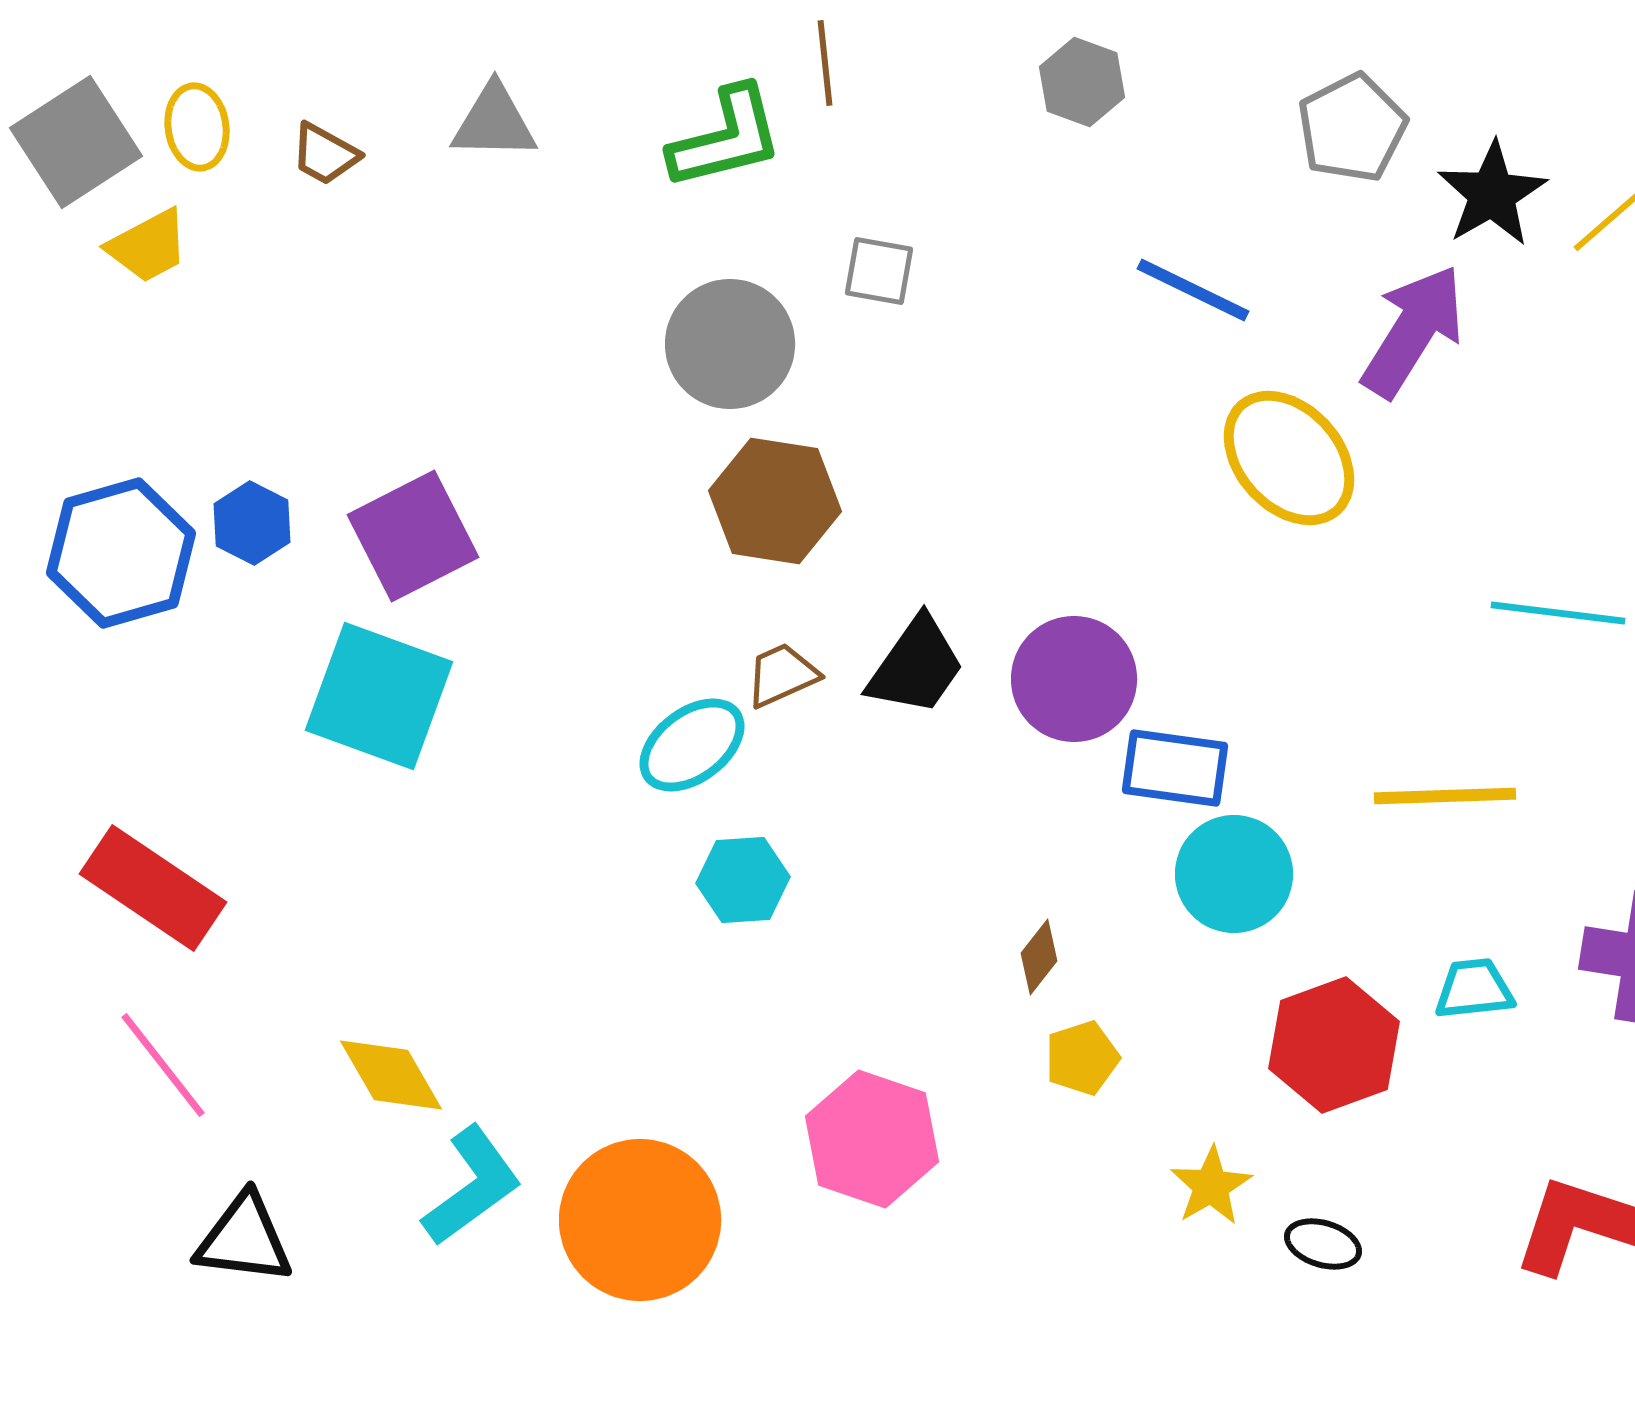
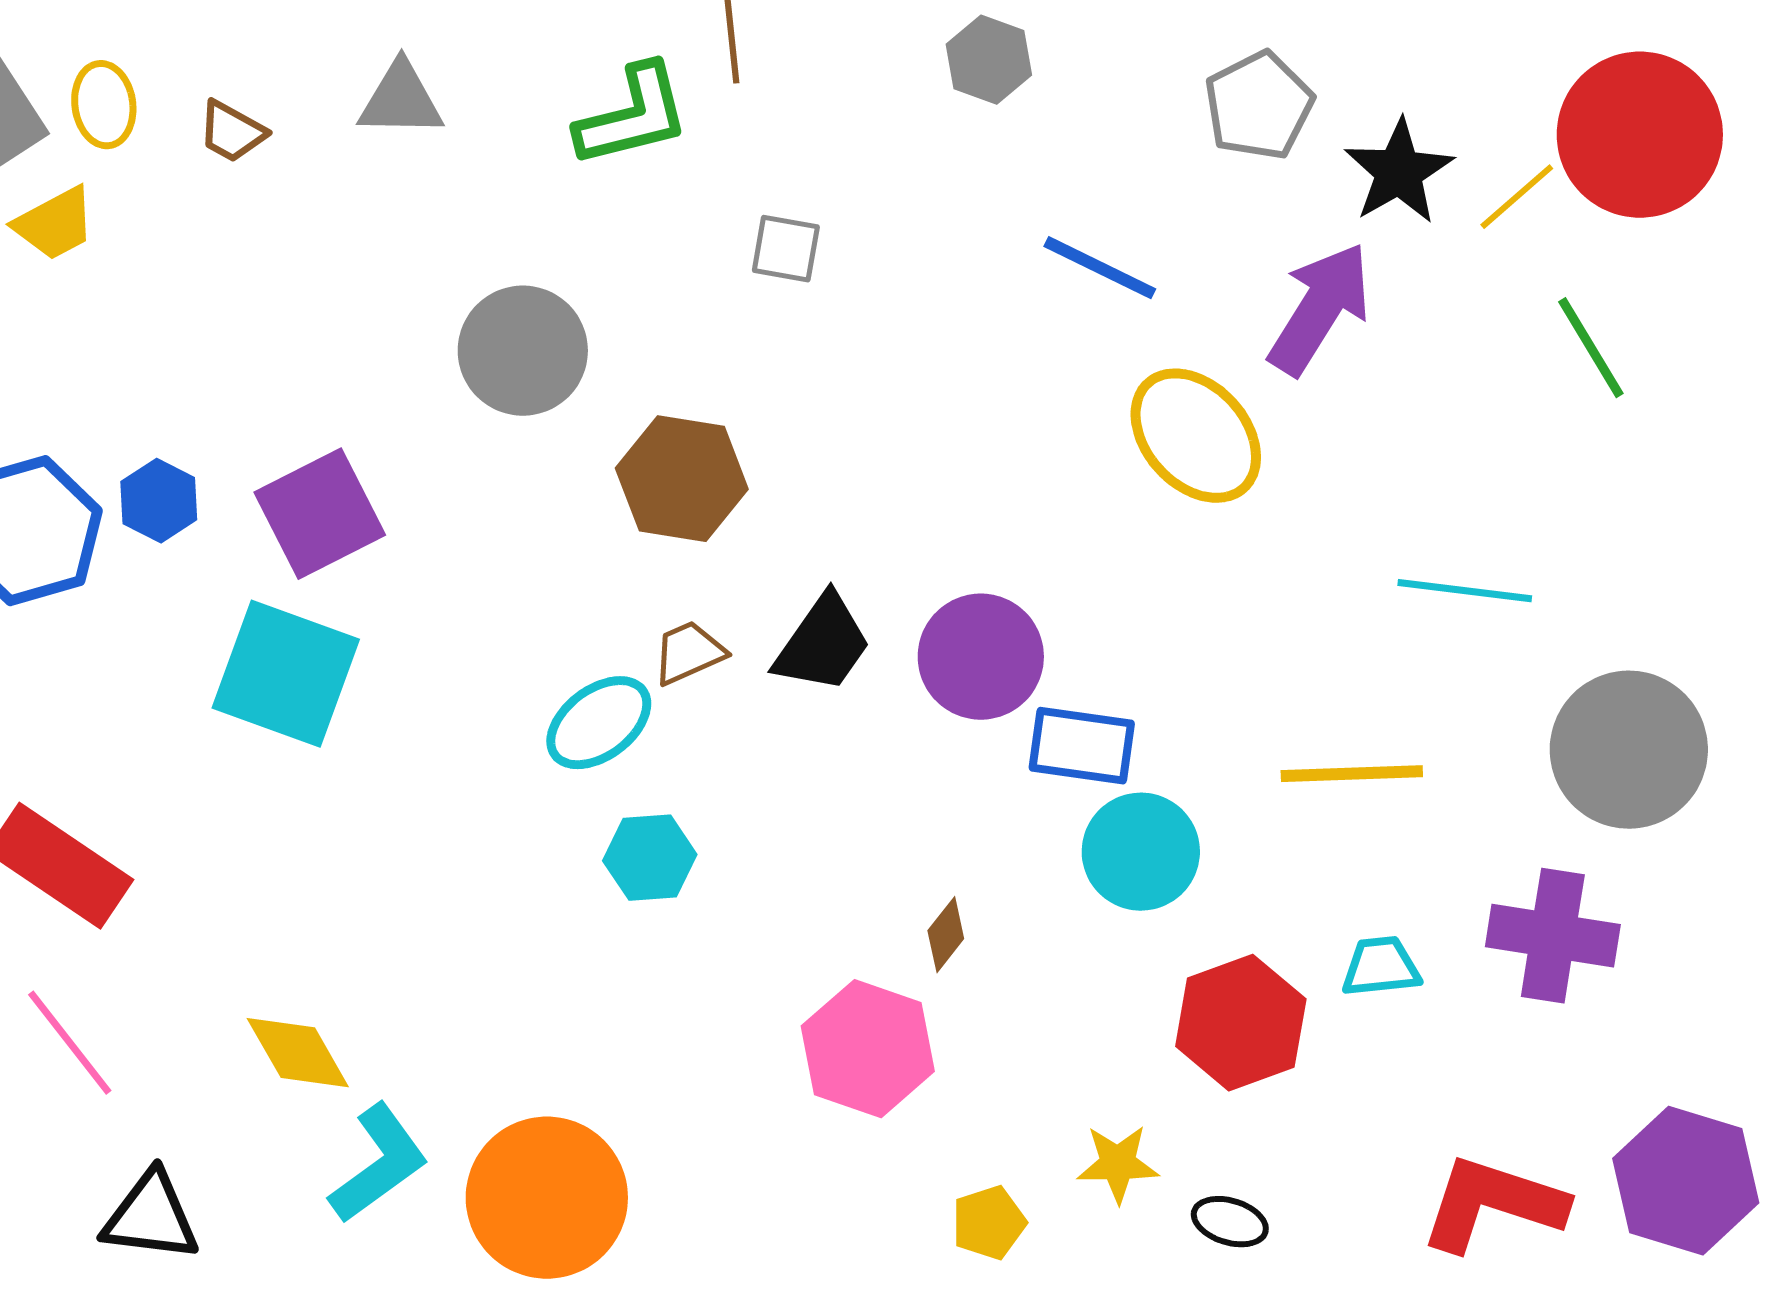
gray circle: (730, 344) -> (523, 351), moved
yellow pentagon: (1082, 1058) -> (989, 1223), moved
pink hexagon: (872, 1139) -> (868, 1049), moved
yellow star: (1211, 1186) -> (1118, 1164), turned 30

